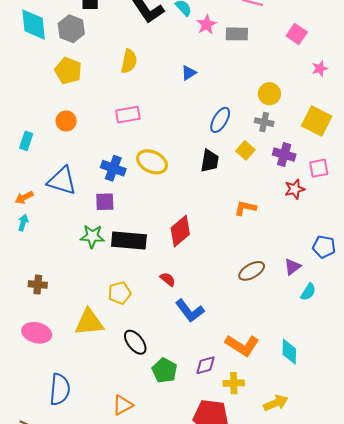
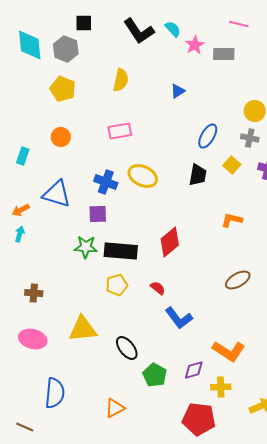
yellow pentagon: (120, 293) -> (117, 285), moved

